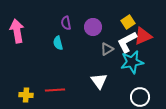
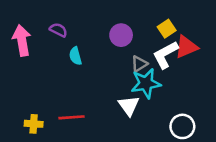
purple semicircle: (66, 23) -> (58, 30), moved, turned 128
cyan star: (132, 62) -> (146, 83), moved

